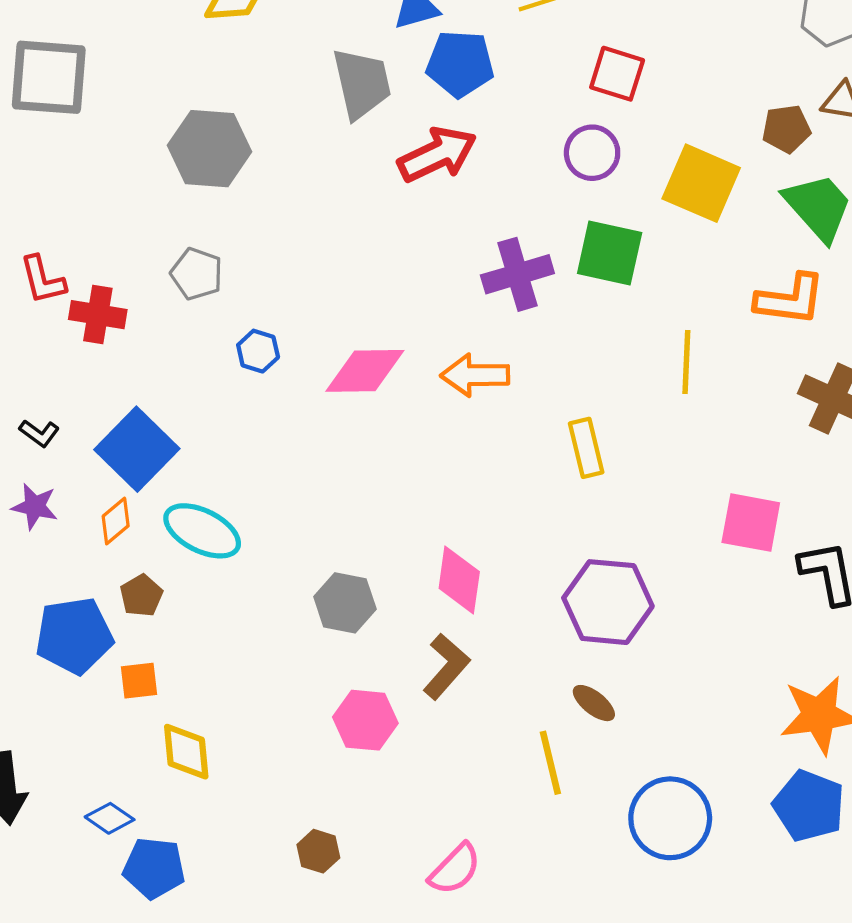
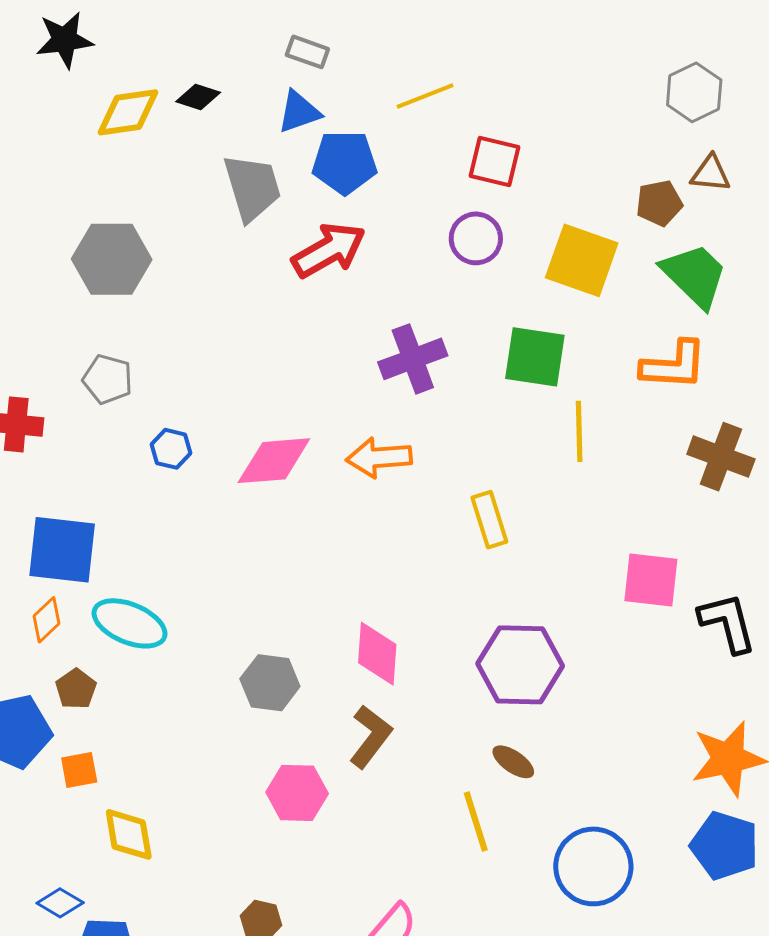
green square: (610, 253) -> (535, 357), moved
blue square: (137, 449) -> (62, 550), turned -34

